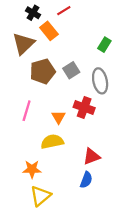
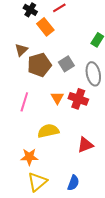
brown triangle: (23, 44) -> (21, 50), moved, size x0.6
orange triangle: (59, 117) -> (57, 98), moved
blue semicircle: (86, 180) -> (73, 183), moved

